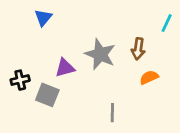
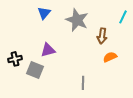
blue triangle: (43, 18) -> (44, 13), moved
gray star: (100, 54) -> (77, 20), moved

